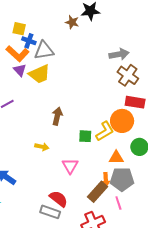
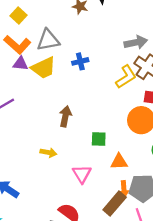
yellow square: (19, 29) -> (18, 15), turned 32
blue cross: (29, 41) -> (80, 61), moved, turned -32
purple triangle: (20, 70) -> (20, 64), turned -40
yellow L-shape: (105, 131) -> (126, 77), moved
orange triangle: (116, 158) -> (119, 162), moved

